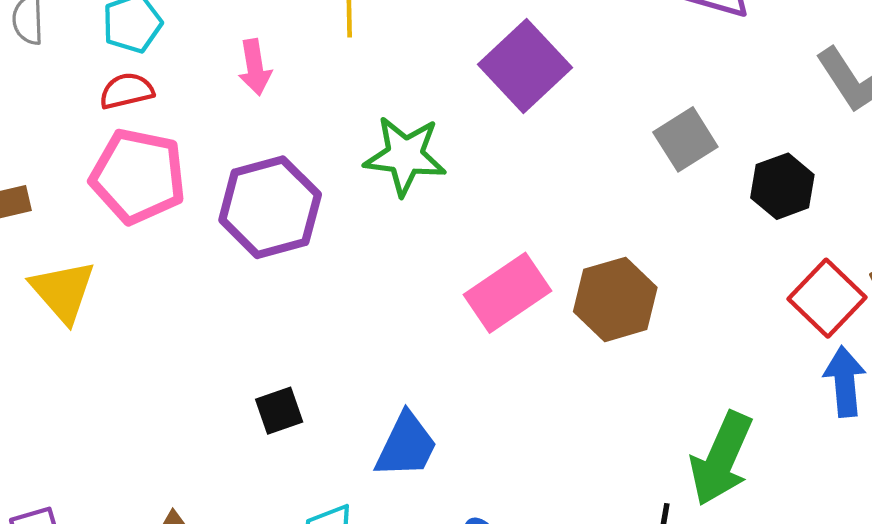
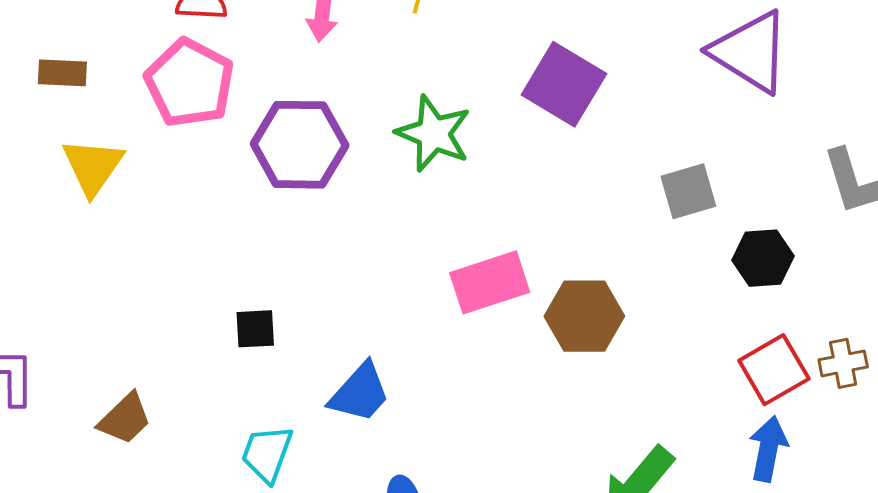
purple square: (525, 66) -> (564, 84), turned -32

